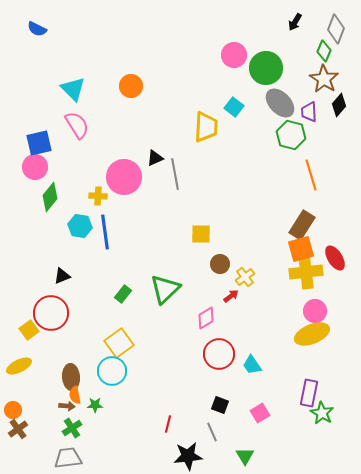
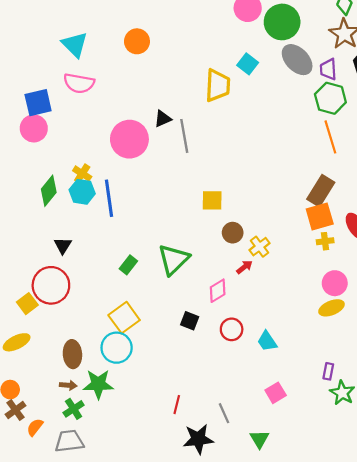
pink semicircle: (77, 125) -> (79, 83), turned 132
green hexagon: (291, 135) -> (330, 98), moved
yellow cross: (98, 196) -> (82, 174), moved, turned 30
green diamond: (50, 197) -> (49, 191), moved
yellow cross: (306, 272) -> (325, 241), size x0.5
black triangle: (62, 276) -> (63, 246), turned -36
yellow ellipse: (312, 334) -> (331, 308), size x0.7
red circle: (219, 354) -> (232, 329), size x0.7
purple rectangle: (309, 393) -> (328, 371), size x0.6
orange semicircle: (75, 395) -> (35, 427), moved, turned 48
green star: (95, 405) -> (98, 384), size x1.8
black square: (220, 405) -> (190, 321), moved

